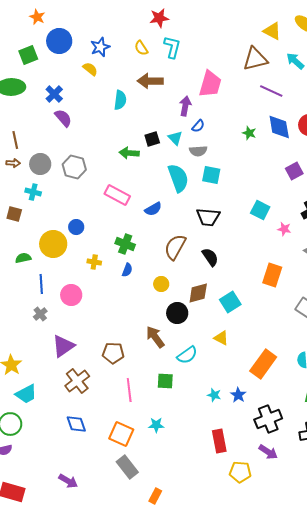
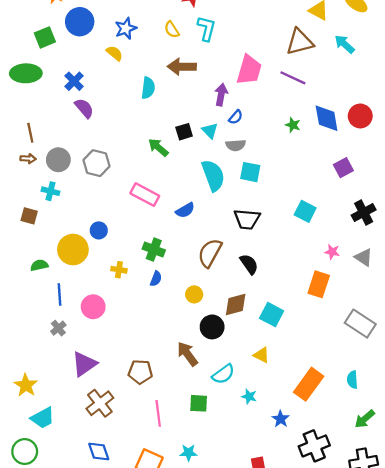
purple line: (271, 91) -> (293, 78), moved
green arrow: (129, 153) -> (158, 147), turned 36
pink star: (284, 229) -> (332, 252), moved
cyan square: (230, 302) -> (272, 315), turned -30
cyan star: (214, 395) -> (249, 397), moved

